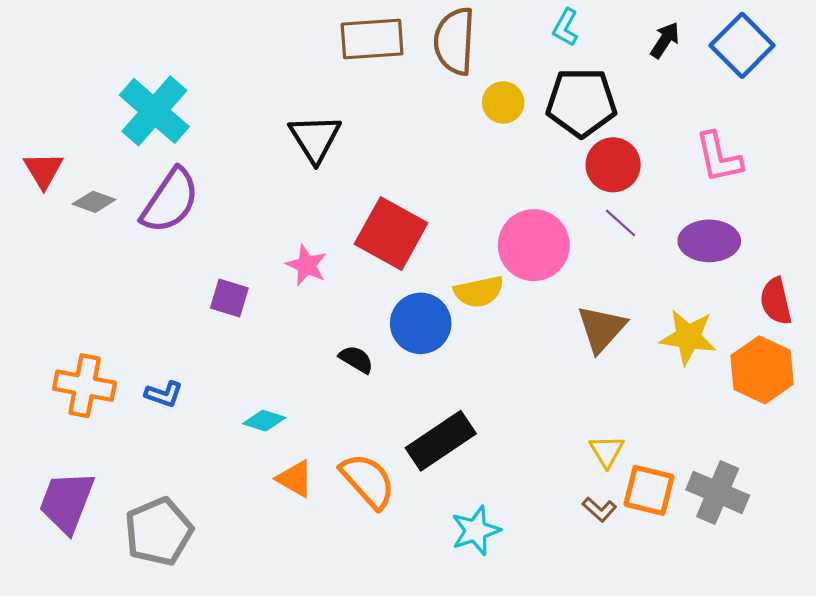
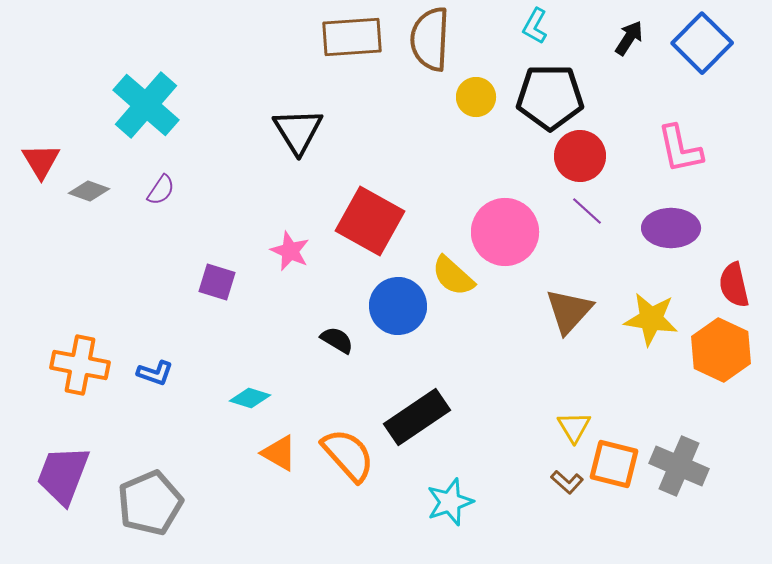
purple semicircle: (170, 201) -> (161, 190), size x0.5
yellow semicircle: (479, 292) -> (453, 276), turned 54

